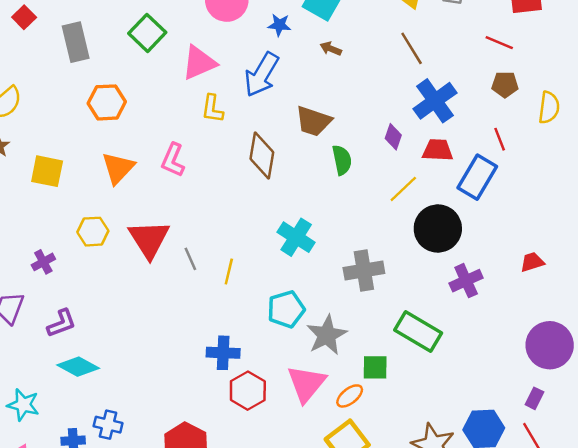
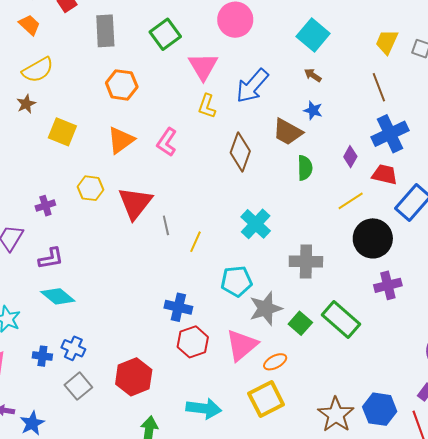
blue star: (279, 25) -> (313, 110), moved
pink triangle: (199, 63) -> (203, 66), turned -48
green square: (375, 367) -> (300, 323), moved, turned 30

